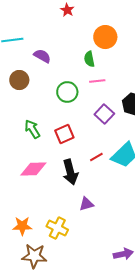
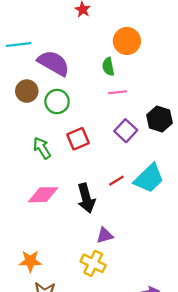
purple semicircle: (42, 56) -> (54, 63), size x1.6
green circle: (67, 92) -> (57, 102), moved
red square: (64, 134) -> (78, 139), moved
yellow cross: (57, 228) -> (93, 263), moved

